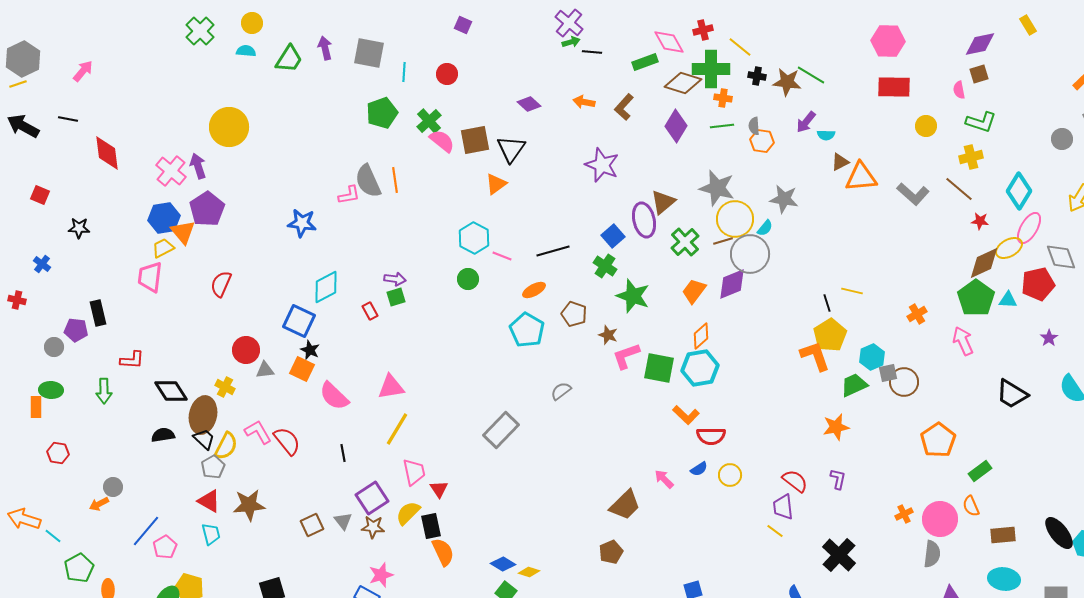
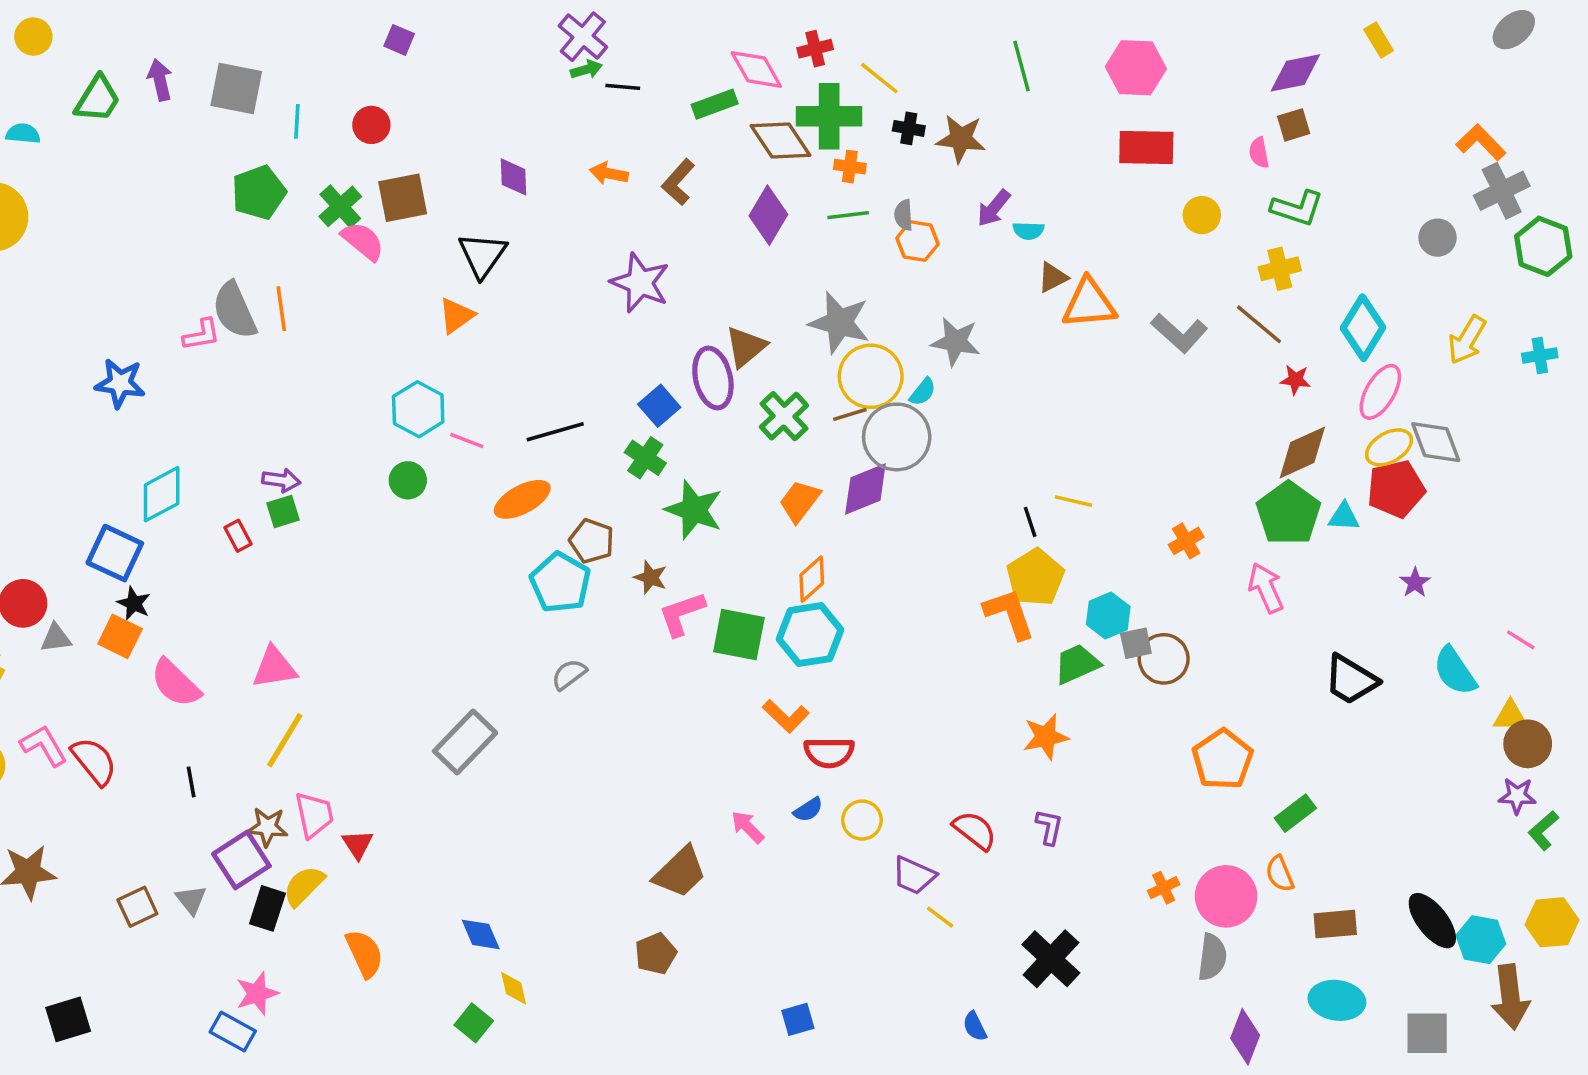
cyan semicircle: (246, 51) -> (23, 134), moved
green line: (811, 75) -> (1021, 66), moved, turned 44
brown diamond: (683, 83) -> (781, 141), turned 39
purple diamond: (529, 104) -> (514, 177), turned 45
brown square: (475, 140) -> (403, 198), moved
yellow ellipse: (1009, 248) -> (1389, 447), moved
orange ellipse: (534, 290) -> (522, 499), size x1.4
cyan pentagon: (527, 330) -> (560, 583), moved
purple trapezoid: (783, 507) -> (914, 876), moved, turned -60
black rectangle: (431, 526) -> (267, 908), moved, turned 30
brown star: (373, 527) -> (267, 827), moved
blue diamond: (503, 564) -> (481, 934), moved, turned 35
yellow diamond: (529, 572) -> (514, 988), turned 60

